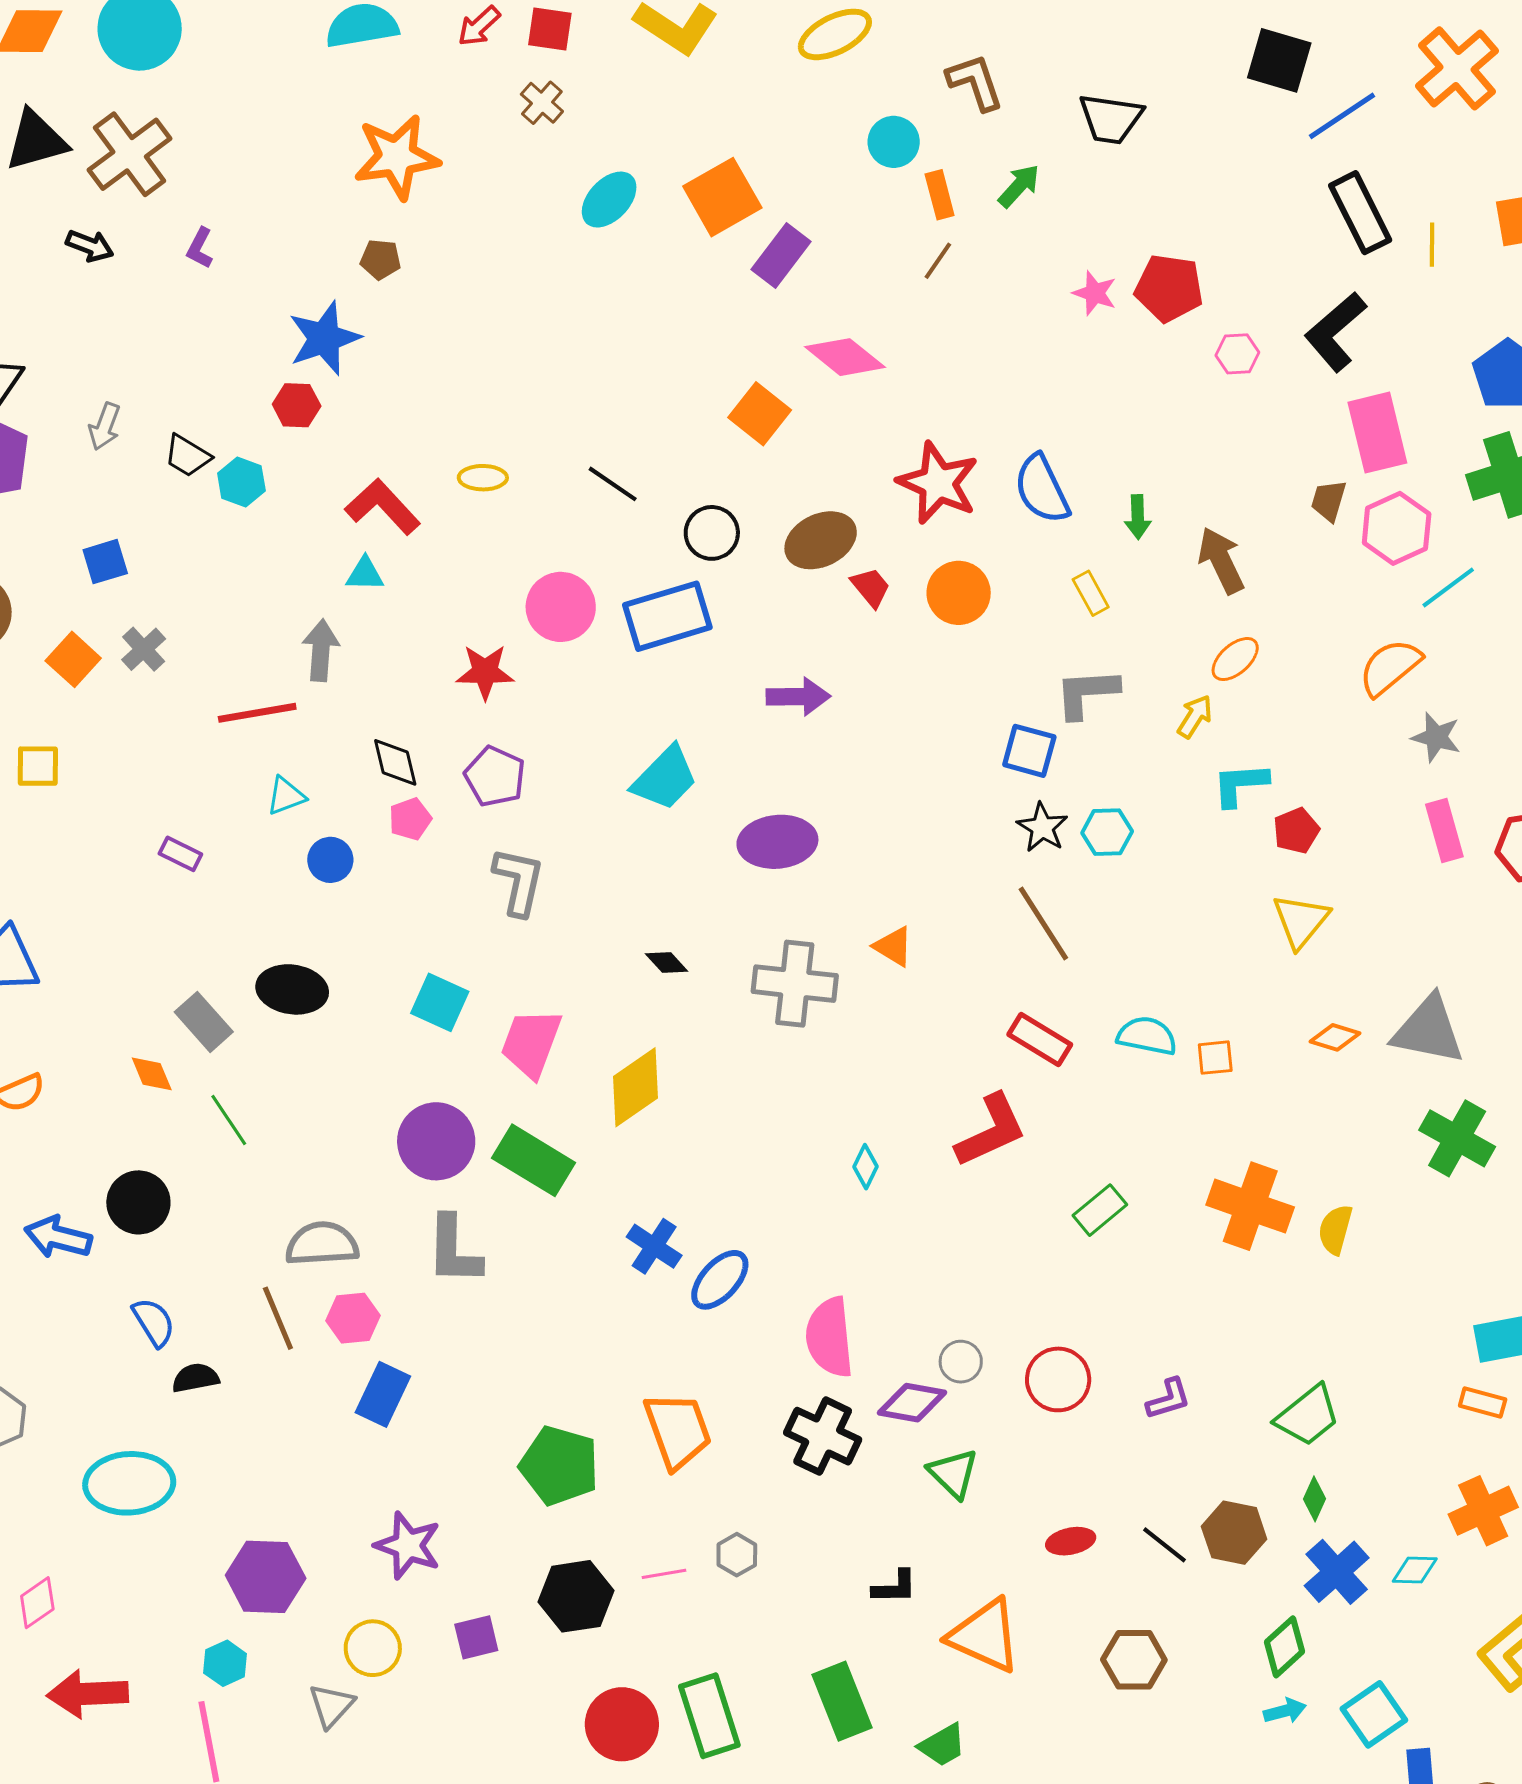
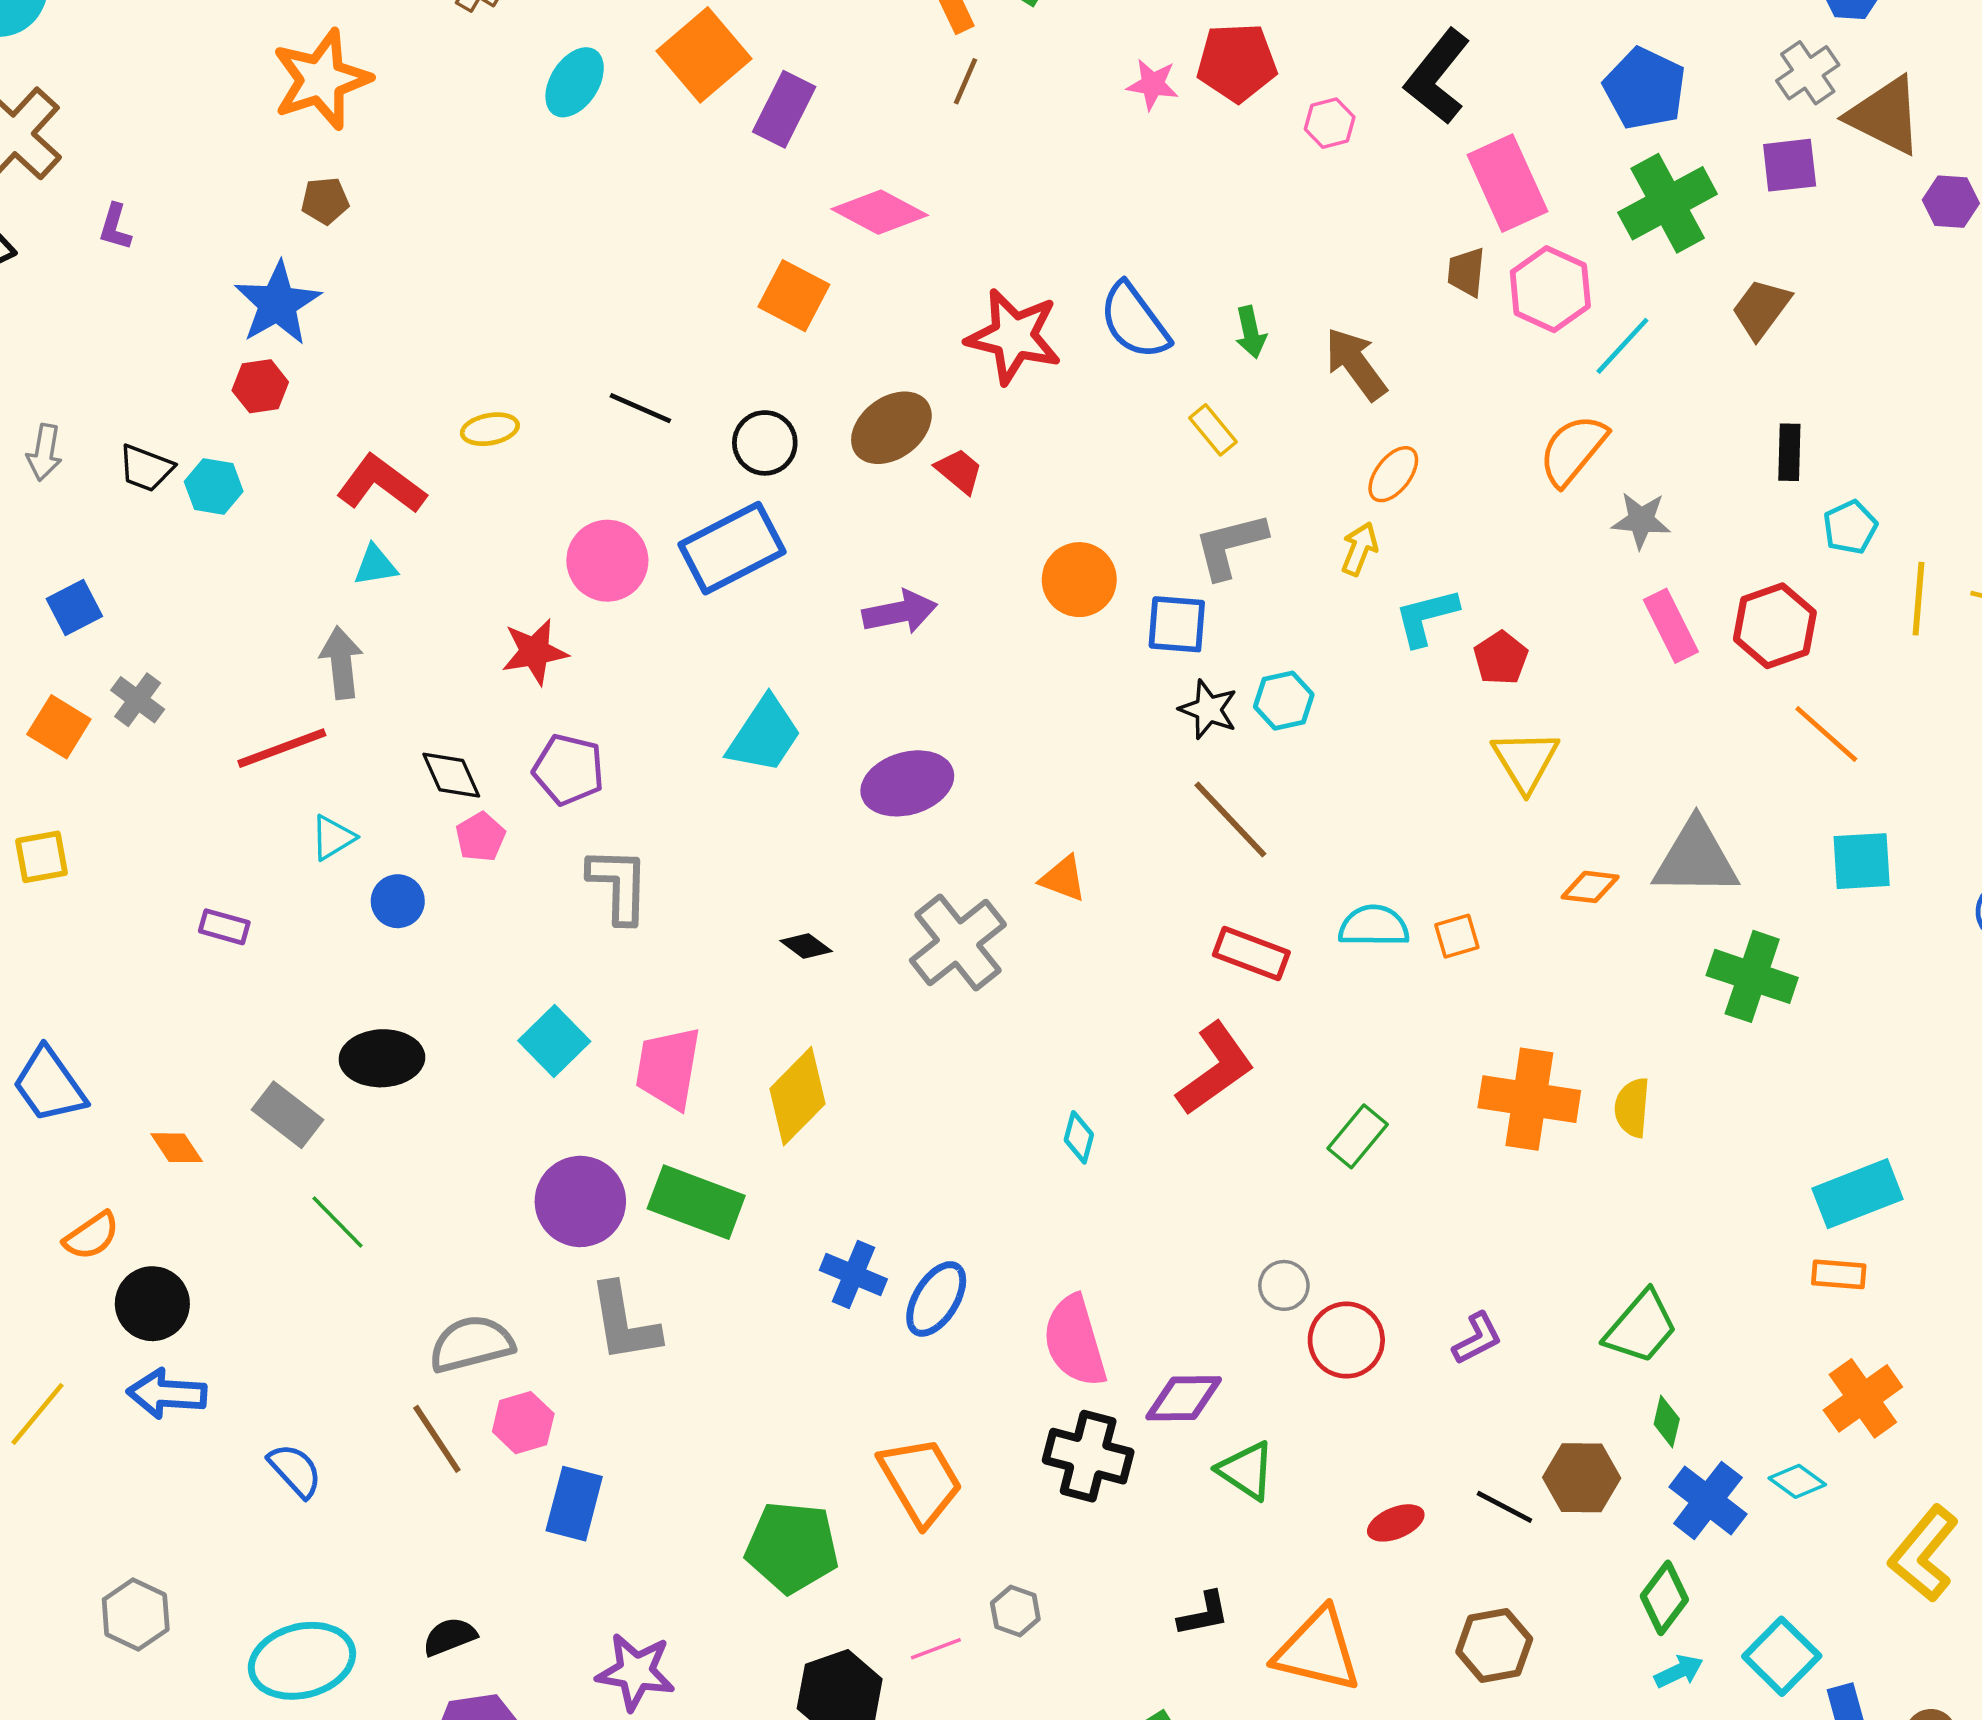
orange circle: (959, 593) -> (1079, 580), moved
gray cross: (795, 984) -> (958, 943), turned -34
cyan square: (440, 1002) -> (554, 1041), turned 32
orange diamond: (152, 1074) -> (177, 1148), moved
black circle: (138, 1202) -> (152, 1304), moved
gray circle: (961, 1362) -> (1284, 1285), moved
black semicircle: (195, 1378) -> (450, 1637), moved
cyan diamond: (1415, 1570) -> (1797, 1481), turned 45

